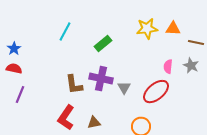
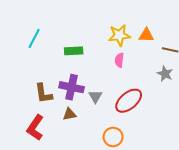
green rectangle: (103, 44) -> (74, 51), turned 36
pink semicircle: (168, 67) -> (119, 60), moved
brown triangle: (94, 123) -> (69, 114), moved

